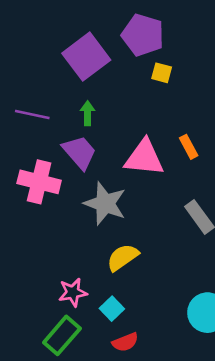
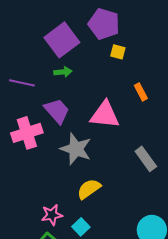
green arrow: (88, 113) -> (63, 72), moved, turned 84
orange rectangle: (189, 147) -> (141, 92), moved
pink cross: (39, 182) -> (27, 133), turned -32

